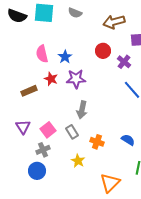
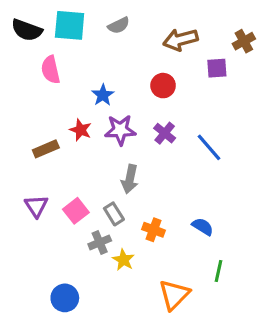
gray semicircle: (75, 13) -> (119, 25), turned -48
pink semicircle: (42, 54) -> (51, 70), moved
purple cross: (124, 62) -> (165, 133), moved
gray cross: (43, 150) -> (100, 242), moved
blue circle: (37, 171) -> (65, 298), moved

